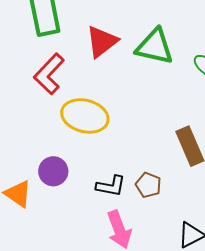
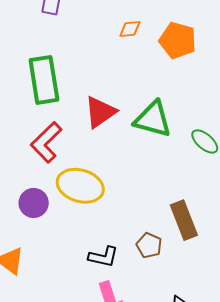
purple circle: (53, 171) -> (34, 203), moved
brown pentagon: (148, 185) -> (149, 245), moved

